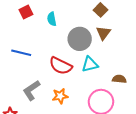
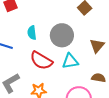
cyan semicircle: (52, 19) -> (32, 33), moved
brown triangle: (103, 33) -> (97, 46), moved

